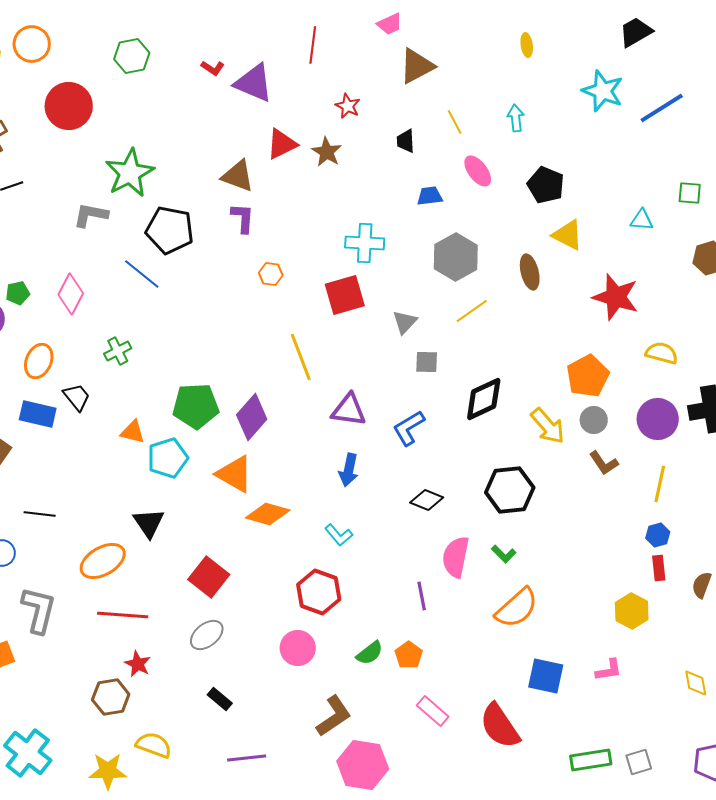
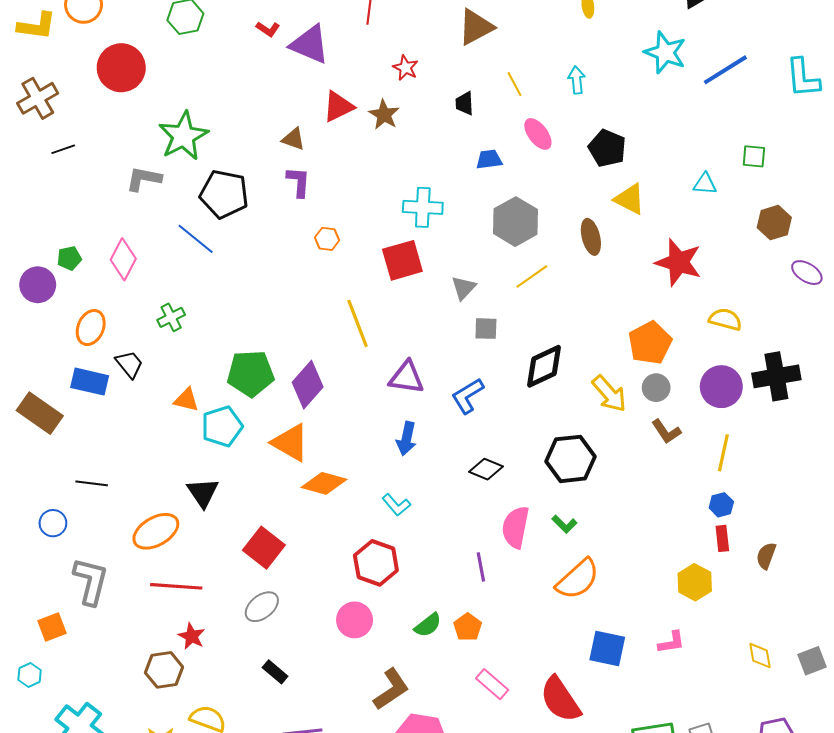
brown triangle: (238, 176) -> (293, 139), size x0.7

